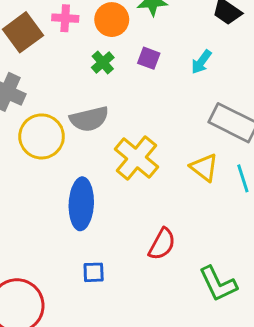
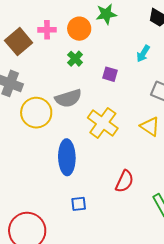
purple square: (149, 58) -> (110, 74), moved

